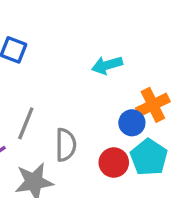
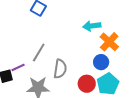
orange cross: (153, 105) -> (109, 42), moved, turned -30

